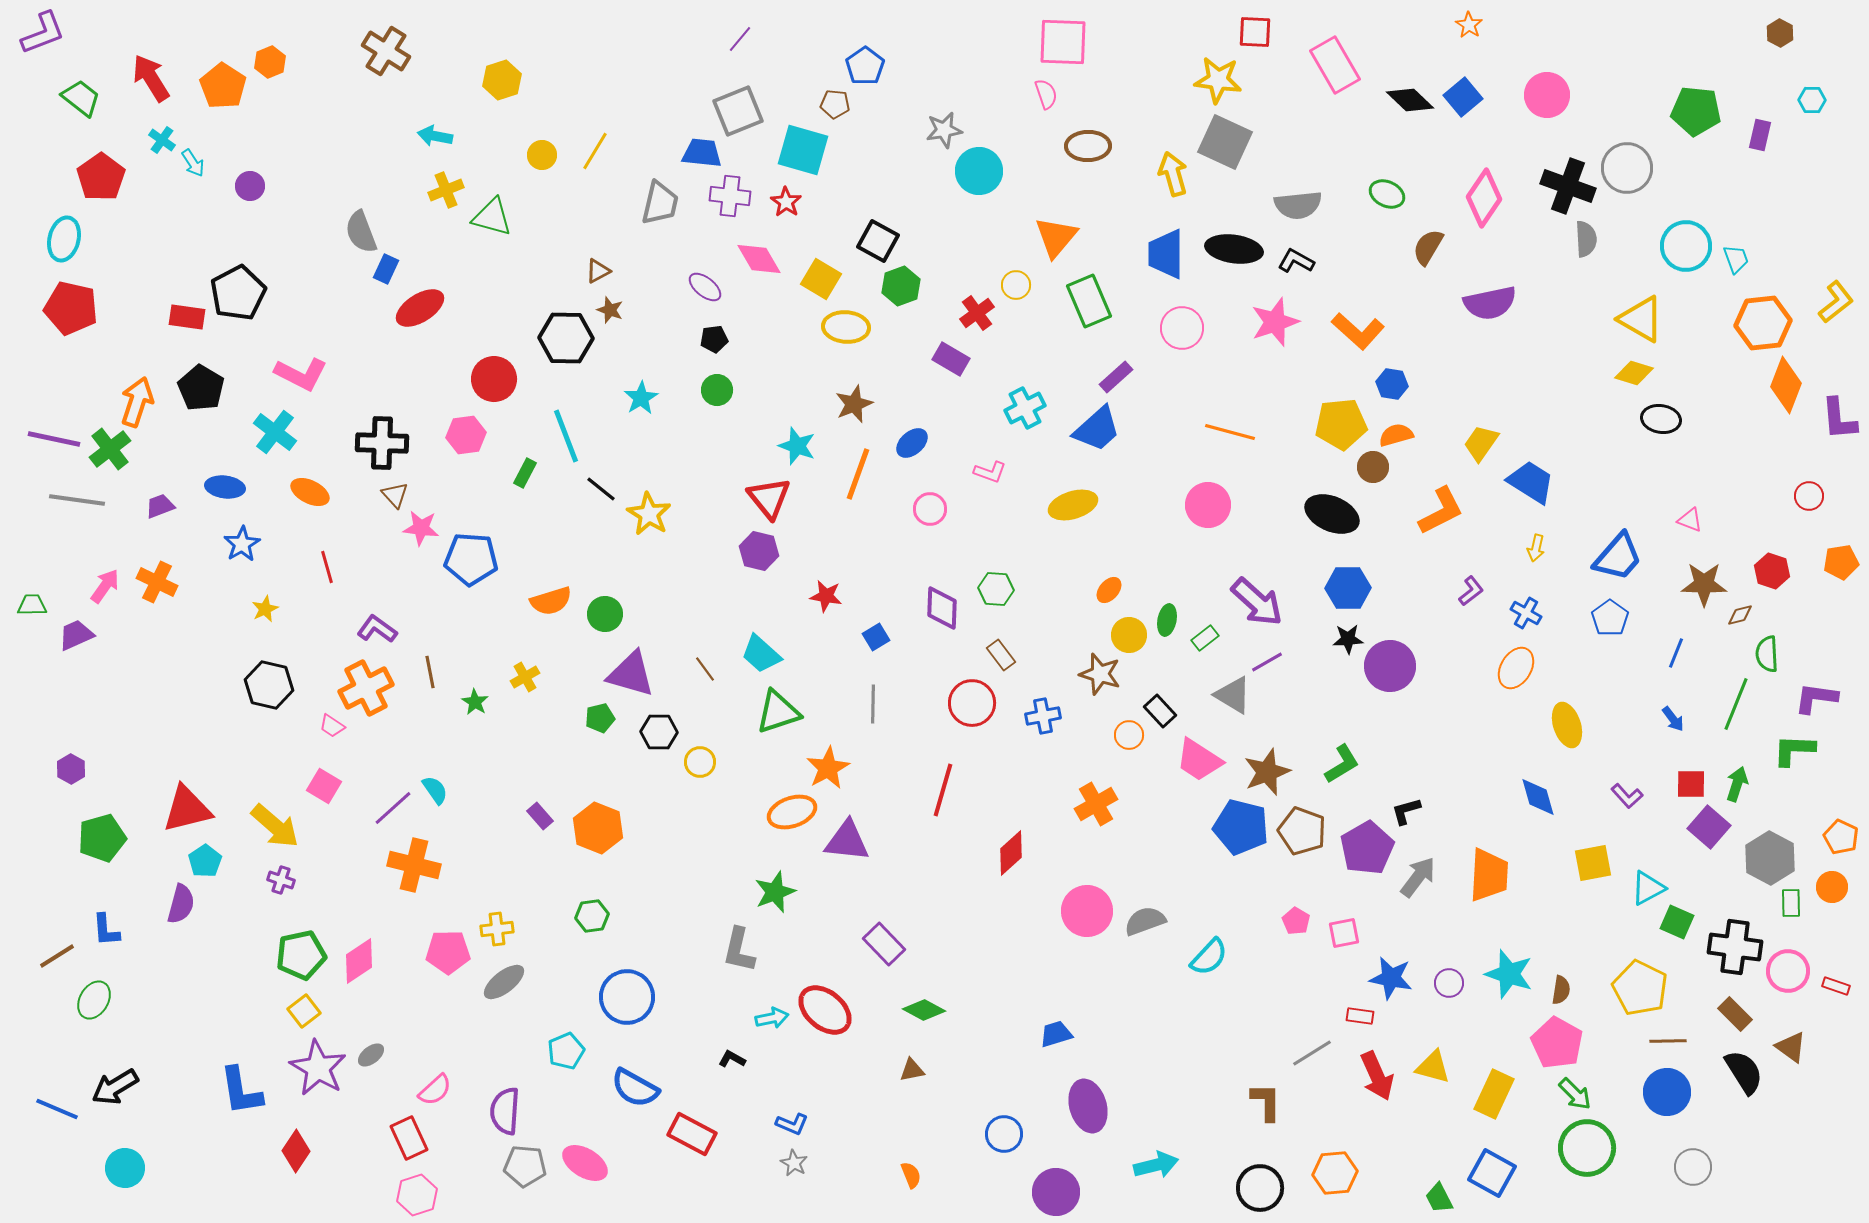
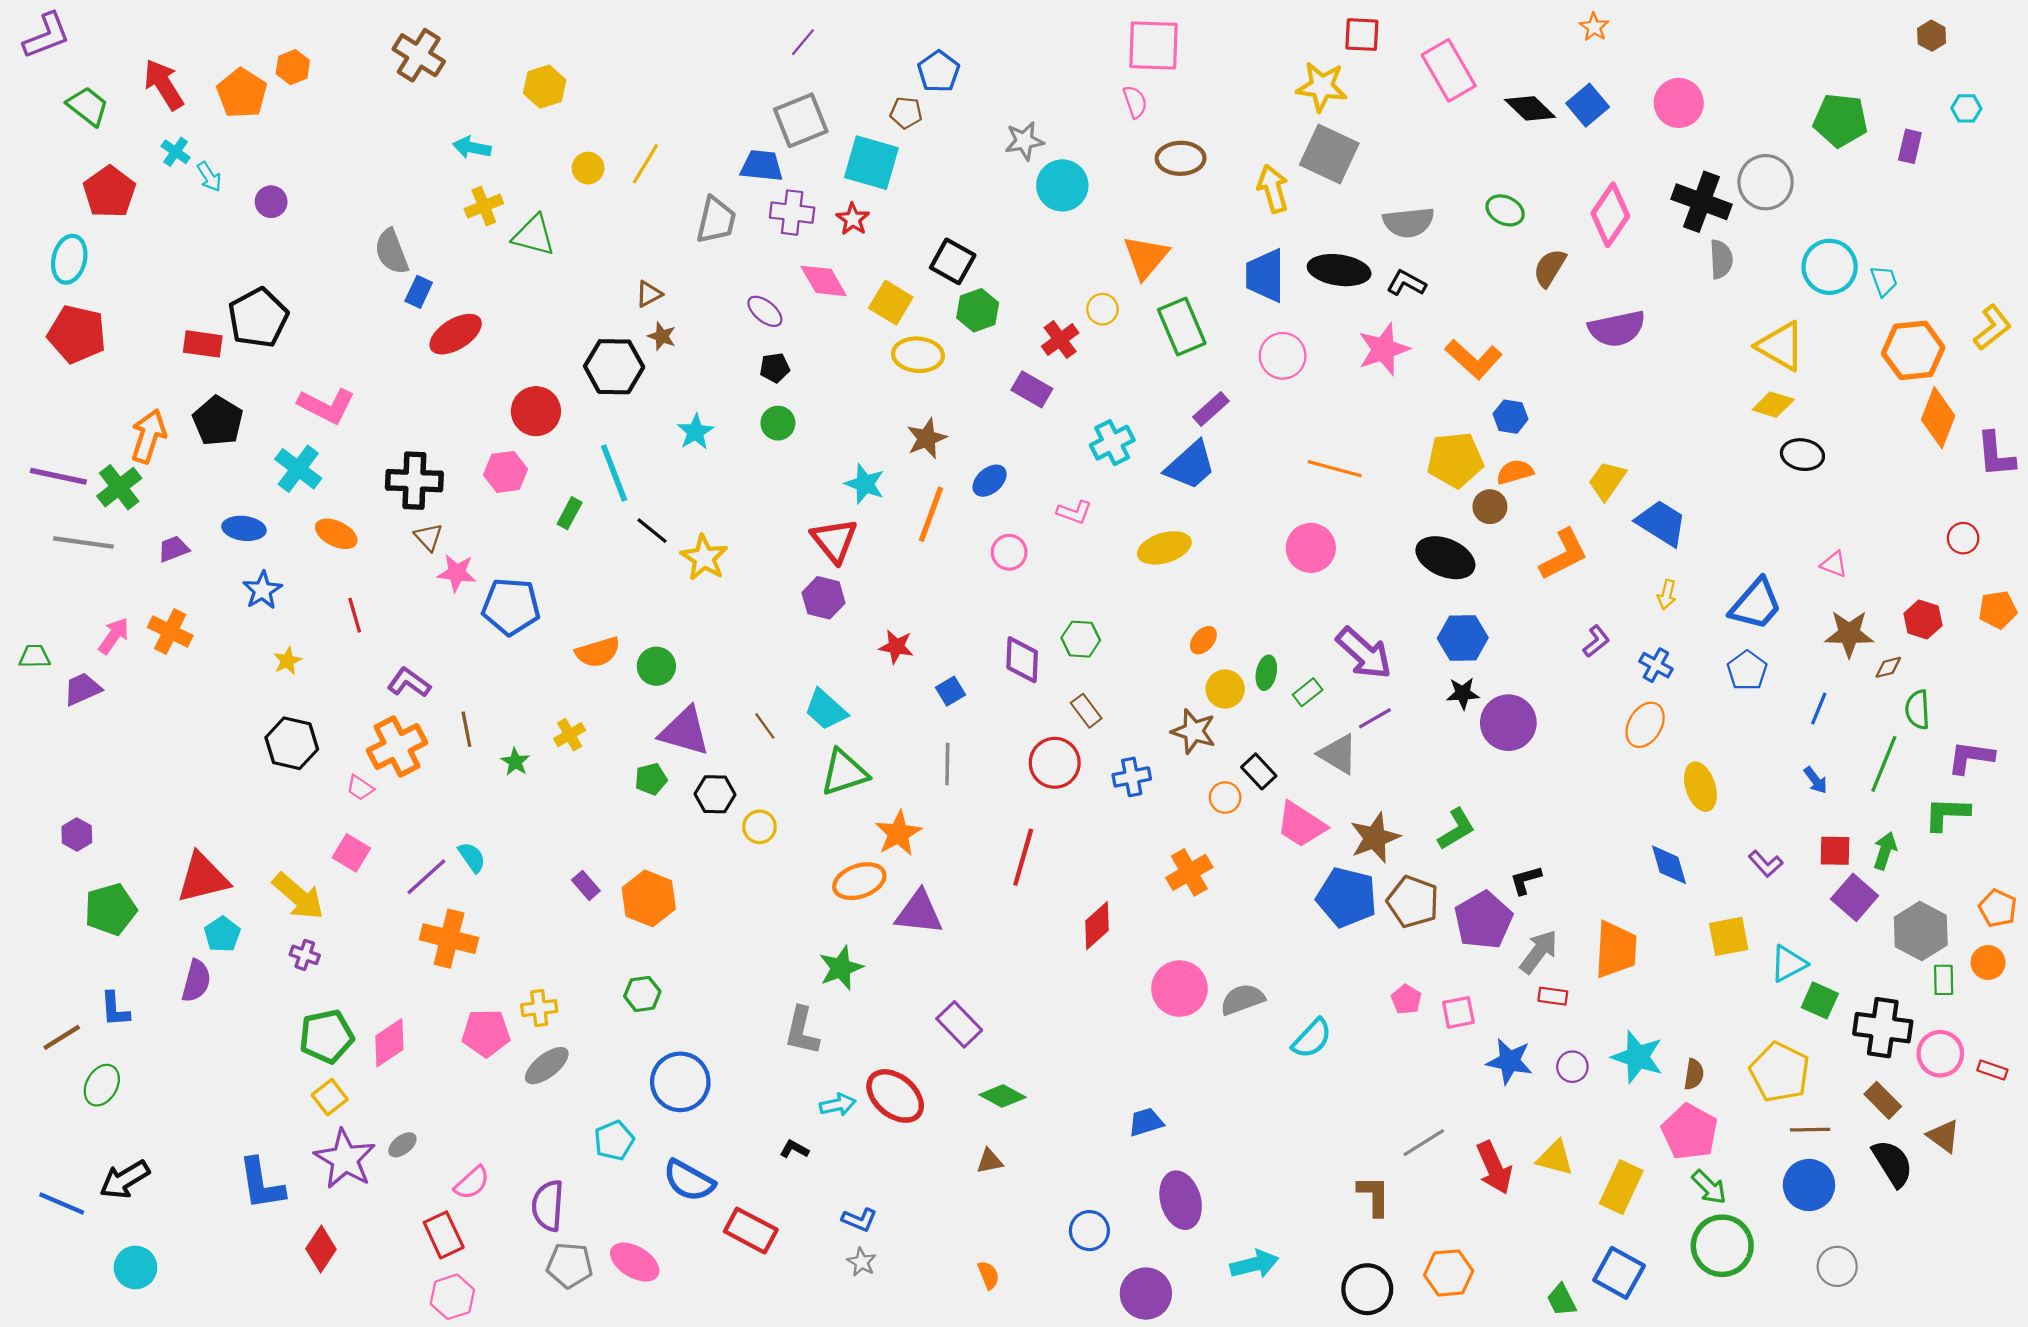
red rectangle: (1360, 1016) -> (1553, 996), moved

